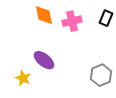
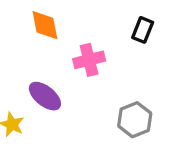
pink cross: (72, 21) -> (89, 60), moved

